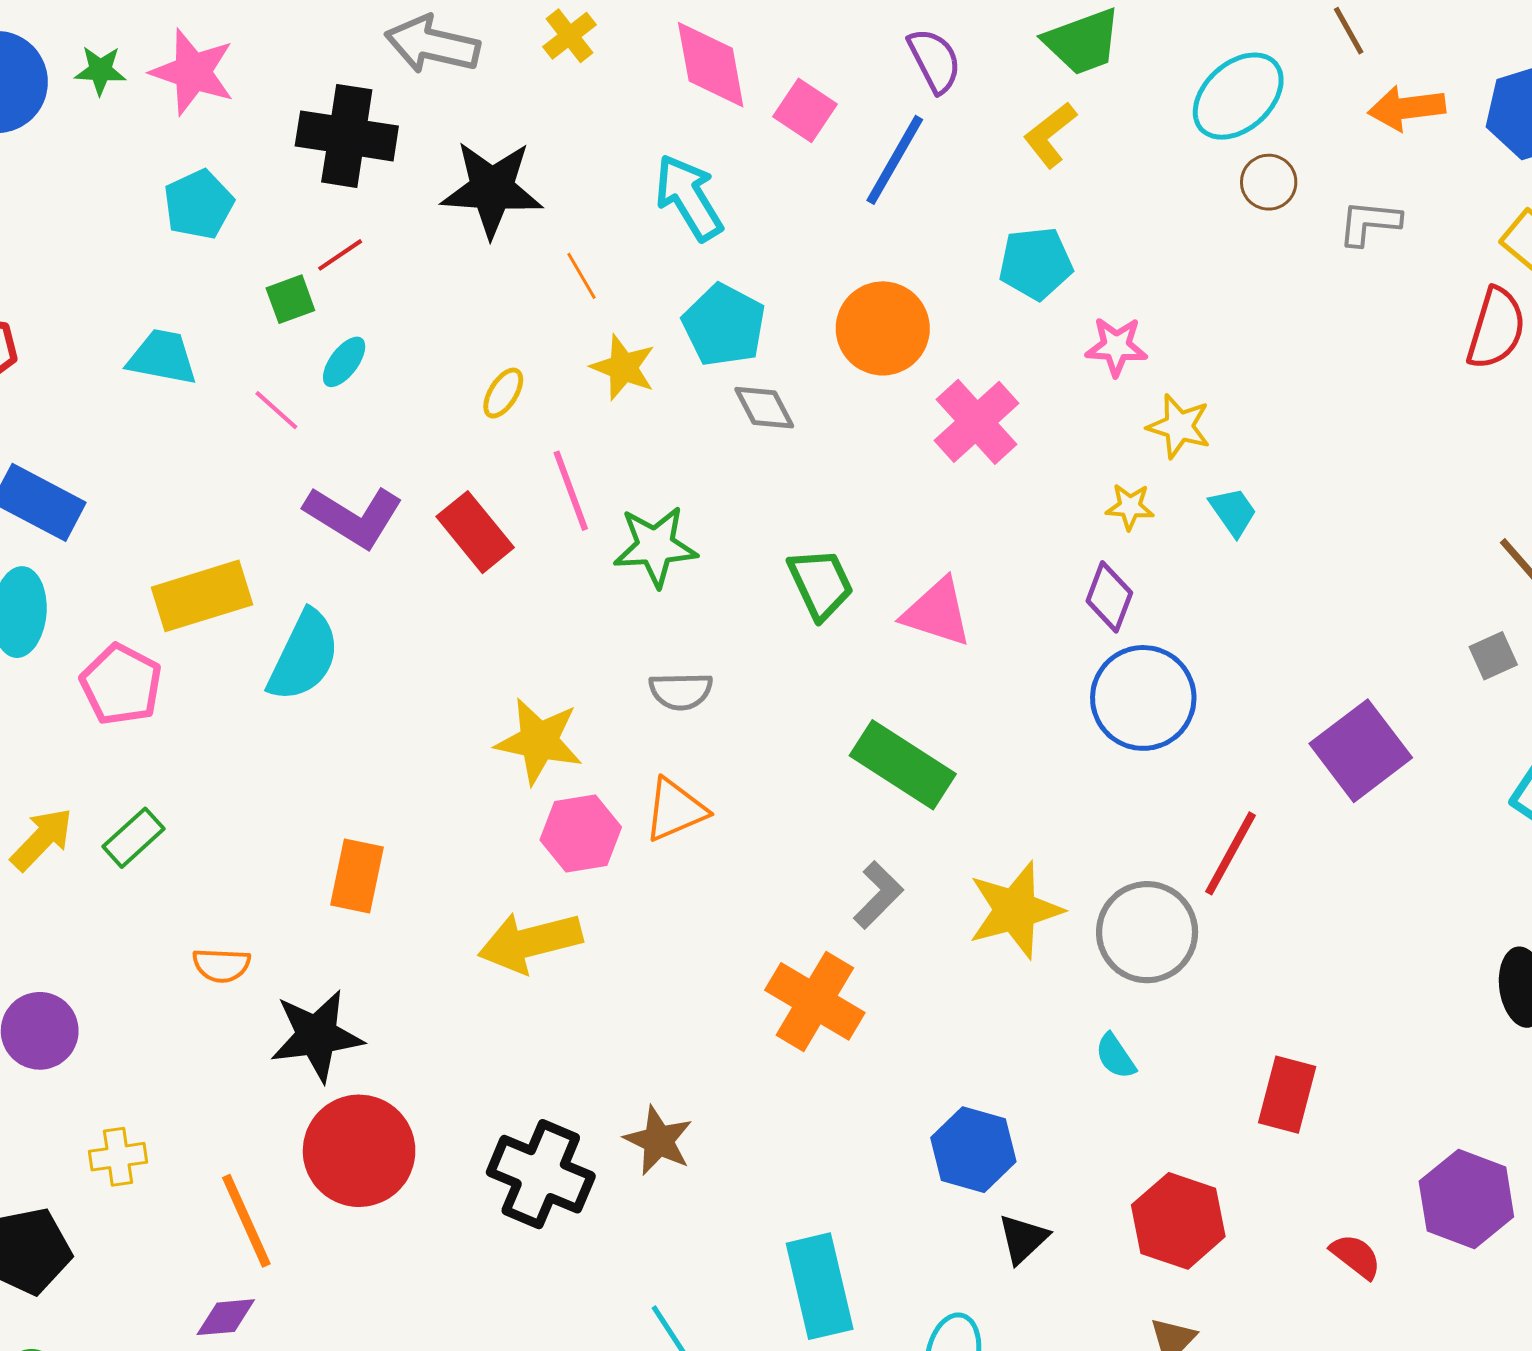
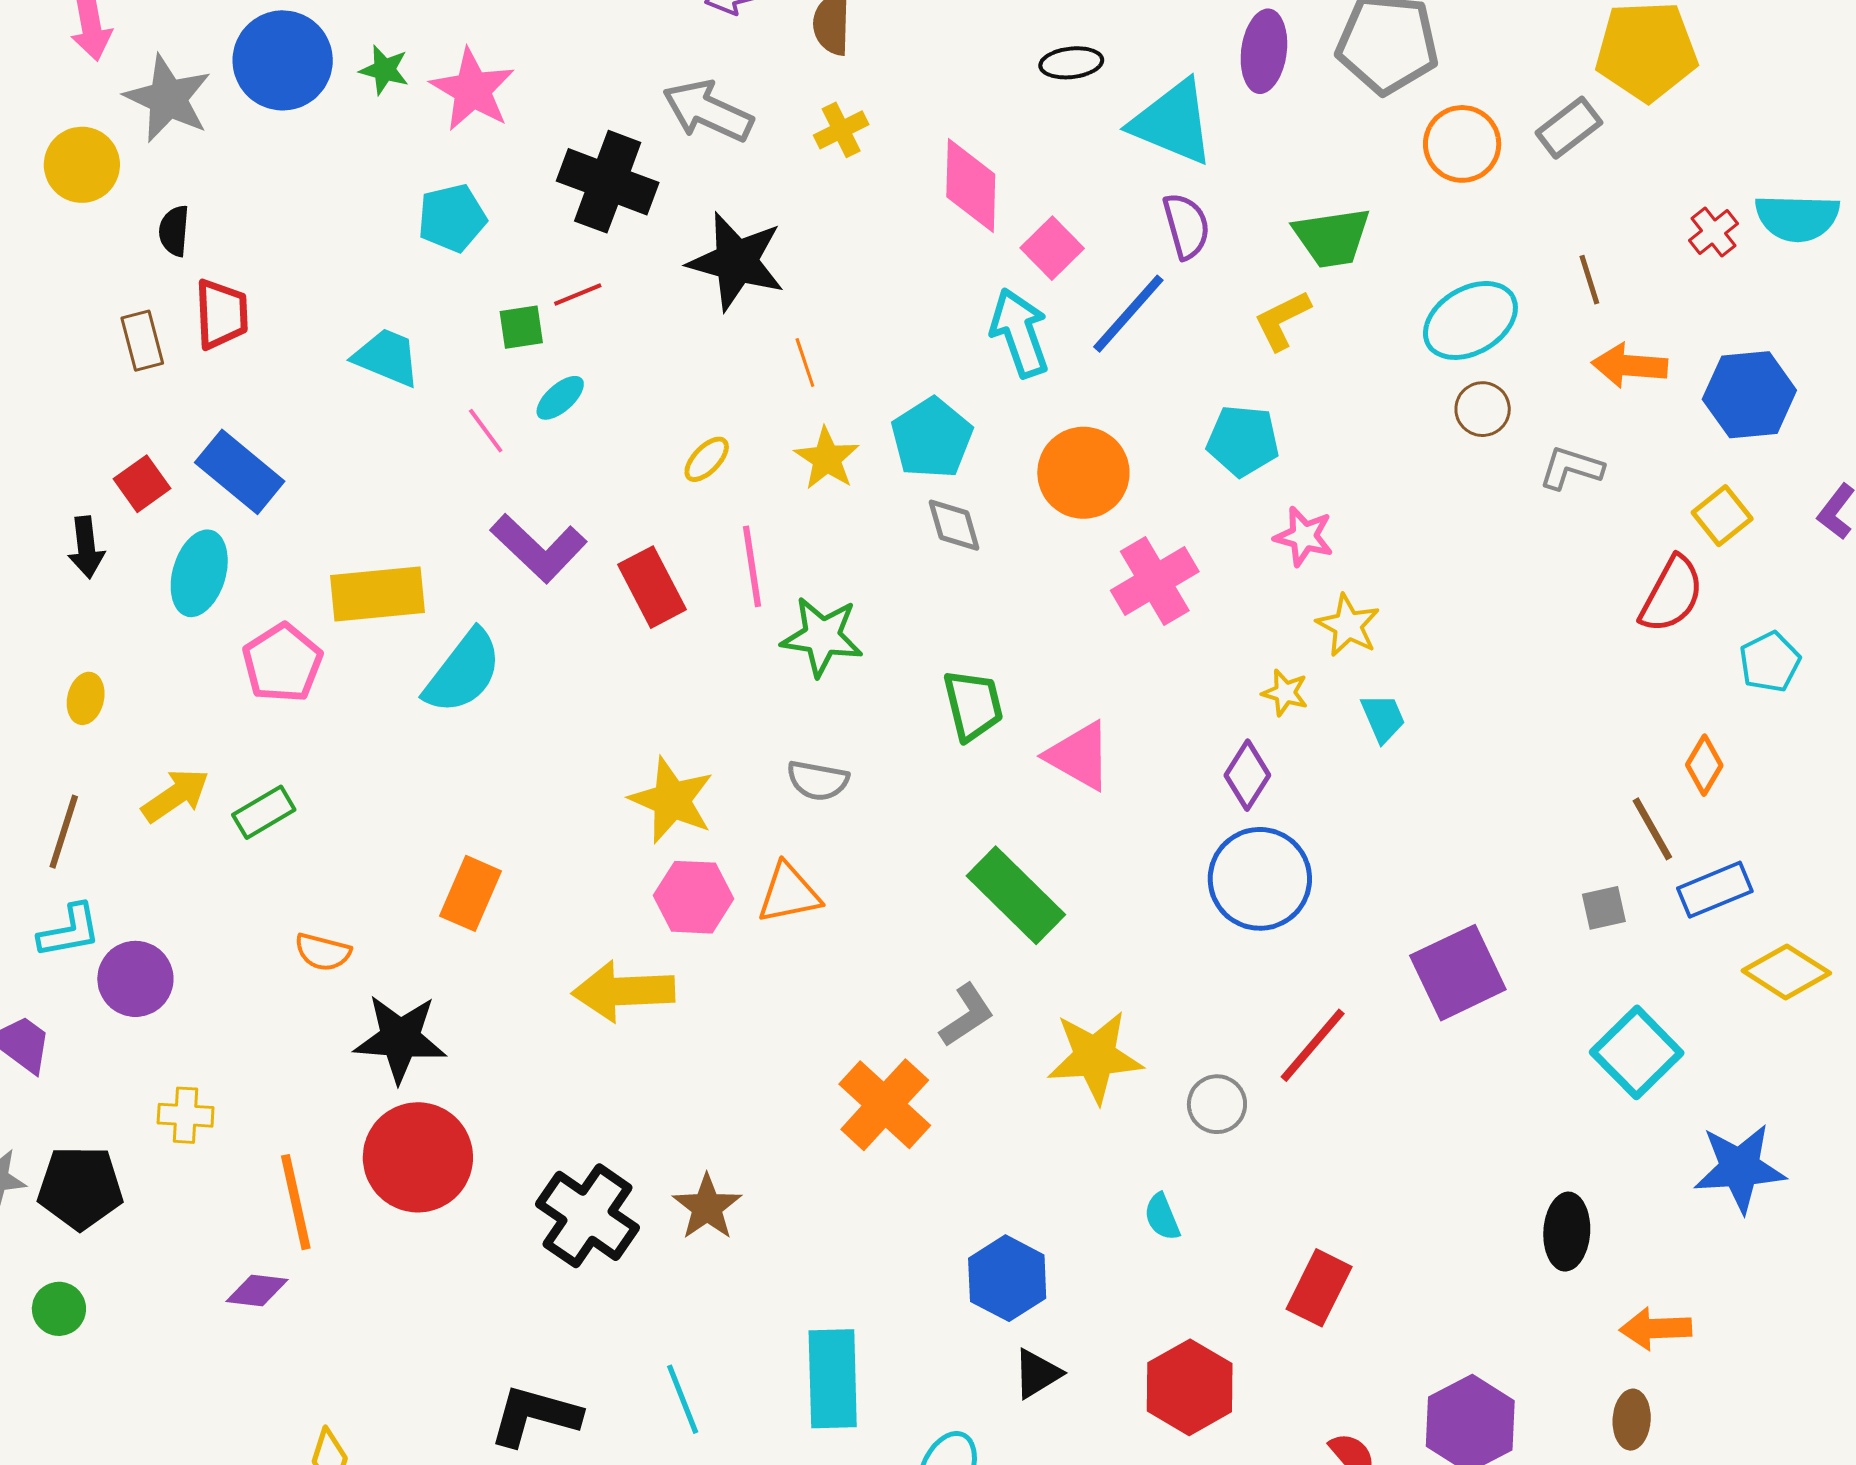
cyan arrow: (689, 197) -> (1019, 333), moved
gray circle: (1147, 932) -> (1217, 1104), size x0.6

